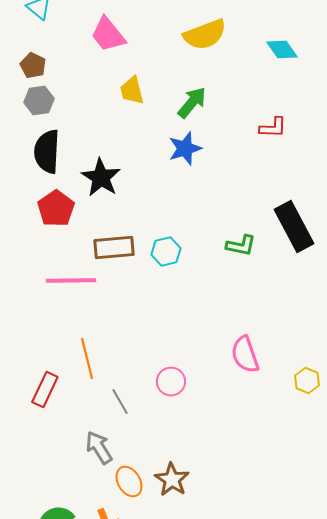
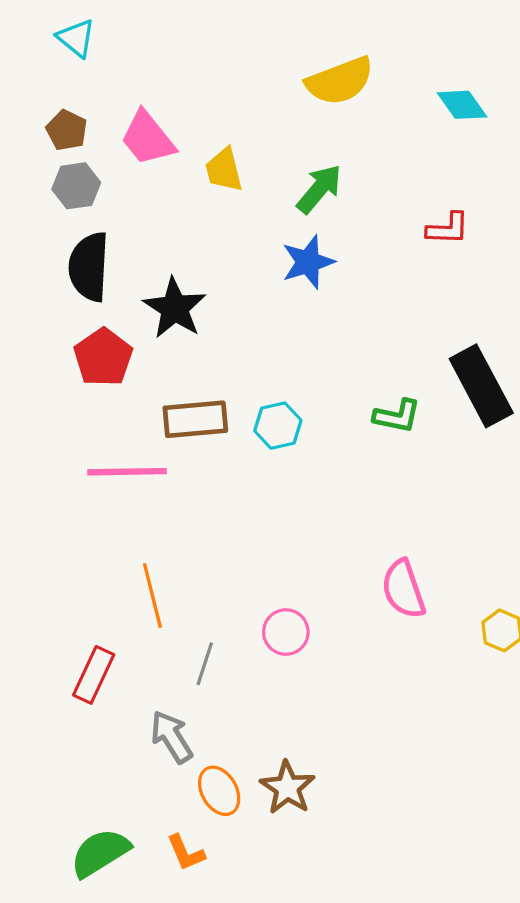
pink trapezoid: (108, 35) -> (148, 138), moved
red rectangle: (45, 390) -> (94, 675), moved
gray line: (120, 402) -> (205, 664), turned 48

